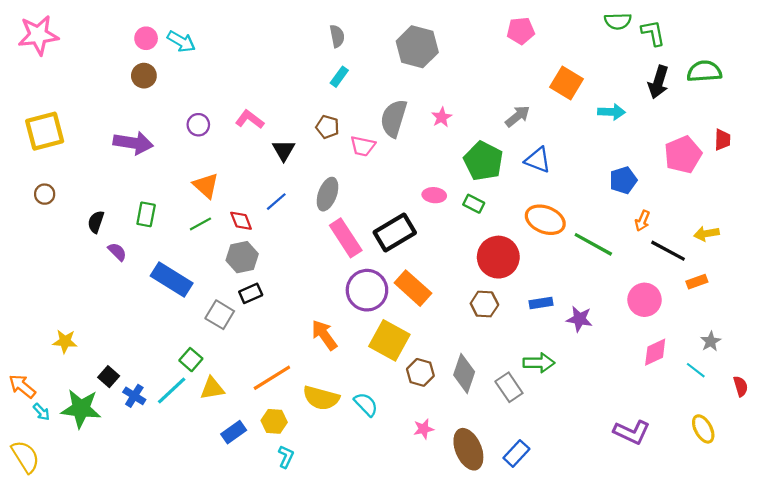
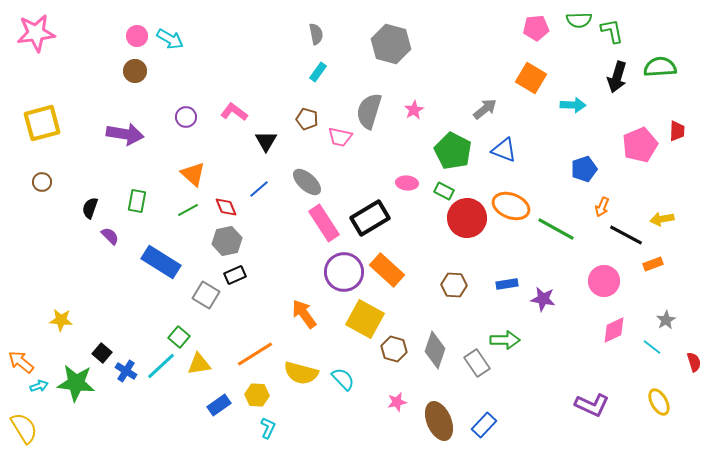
pink pentagon: (521, 31) -> (536, 28), moved
gray ellipse: (327, 194) -> (307, 182), turned -68
red circle: (498, 257) -> (467, 218), moved
cyan arrow: (41, 412) -> (39, 386), turned -66

